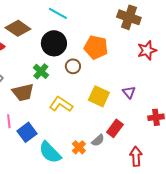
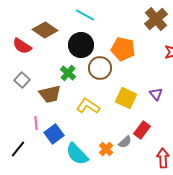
brown cross: (129, 17) -> (156, 19), turned 30
brown circle: (73, 66) -> (100, 68), size x1.5

